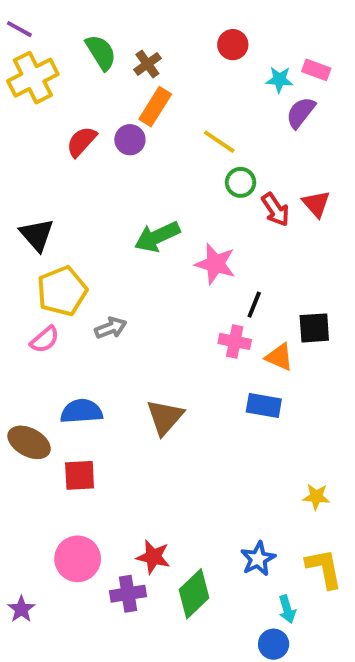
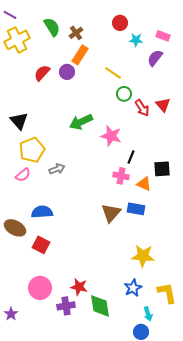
cyan star: (279, 80) -> (136, 40), moved
brown triangle: (165, 417) -> (111, 213), moved
red square: (80, 475) -> (41, 245), turned 30
yellow star: (316, 497) -> (143, 256), moved, size x1.6
green diamond: (194, 594) -> (100, 306), turned -55

